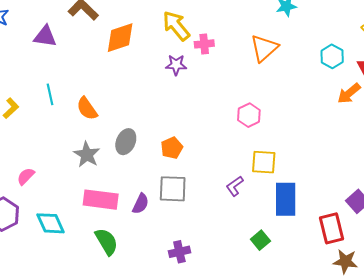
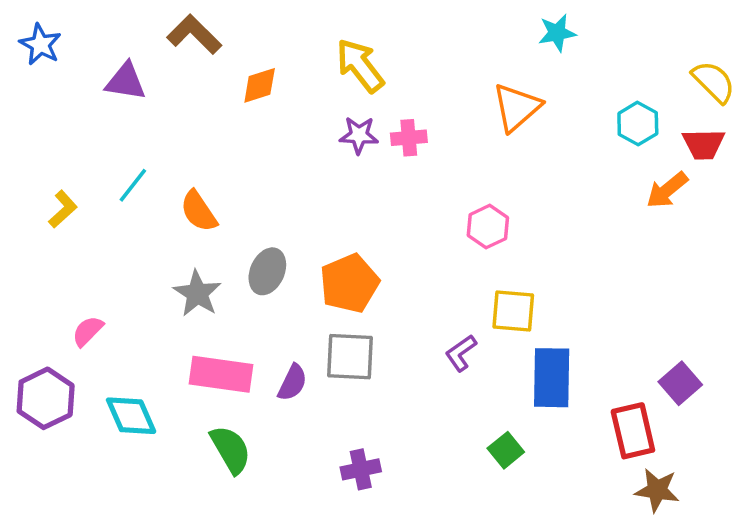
orange diamond: (120, 38) -> (260, 85), size x0.7
pink cross: (204, 44) -> (409, 138), moved
cyan line: (50, 94) -> (133, 185), turned 50
orange pentagon: (172, 148) -> (349, 283), size x1.5

